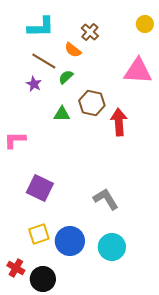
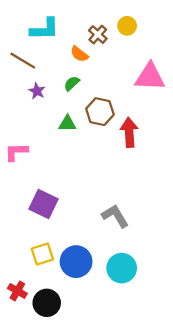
yellow circle: (145, 24) -> (127, 26), moved
brown line: (44, 61) -> (23, 61), moved

